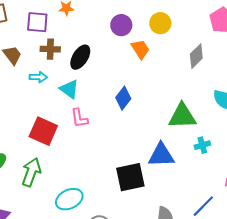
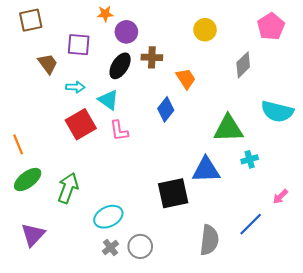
purple square: (37, 22) -> (79, 45), moved
purple circle: (121, 25) -> (126, 32), moved
brown cross: (50, 49) -> (152, 57), moved
orange trapezoid: (140, 49) -> (186, 79), moved
red square: (43, 131) -> (81, 124), moved, turned 36

